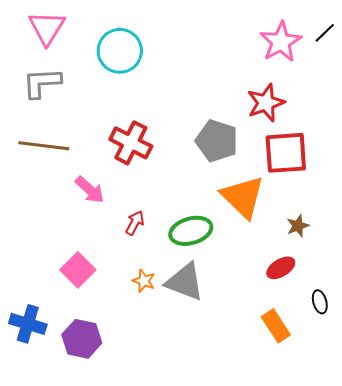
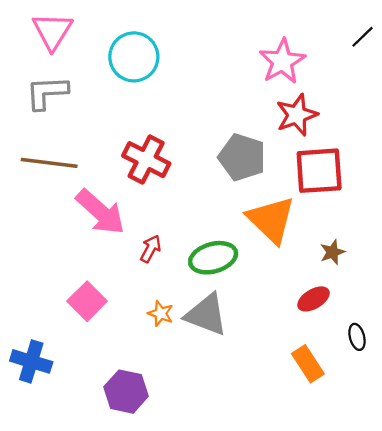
pink star: (281, 42) -> (282, 61), moved
pink arrow: (90, 190) -> (100, 212), size x1.5
purple hexagon: (82, 339) -> (126, 392), moved

